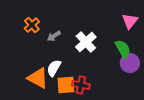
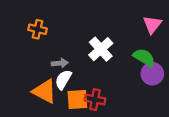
orange cross: (32, 25) -> (37, 29), turned -35
gray arrow: (54, 36) -> (60, 63), moved, turned -152
green semicircle: (123, 49) -> (144, 57), turned -30

